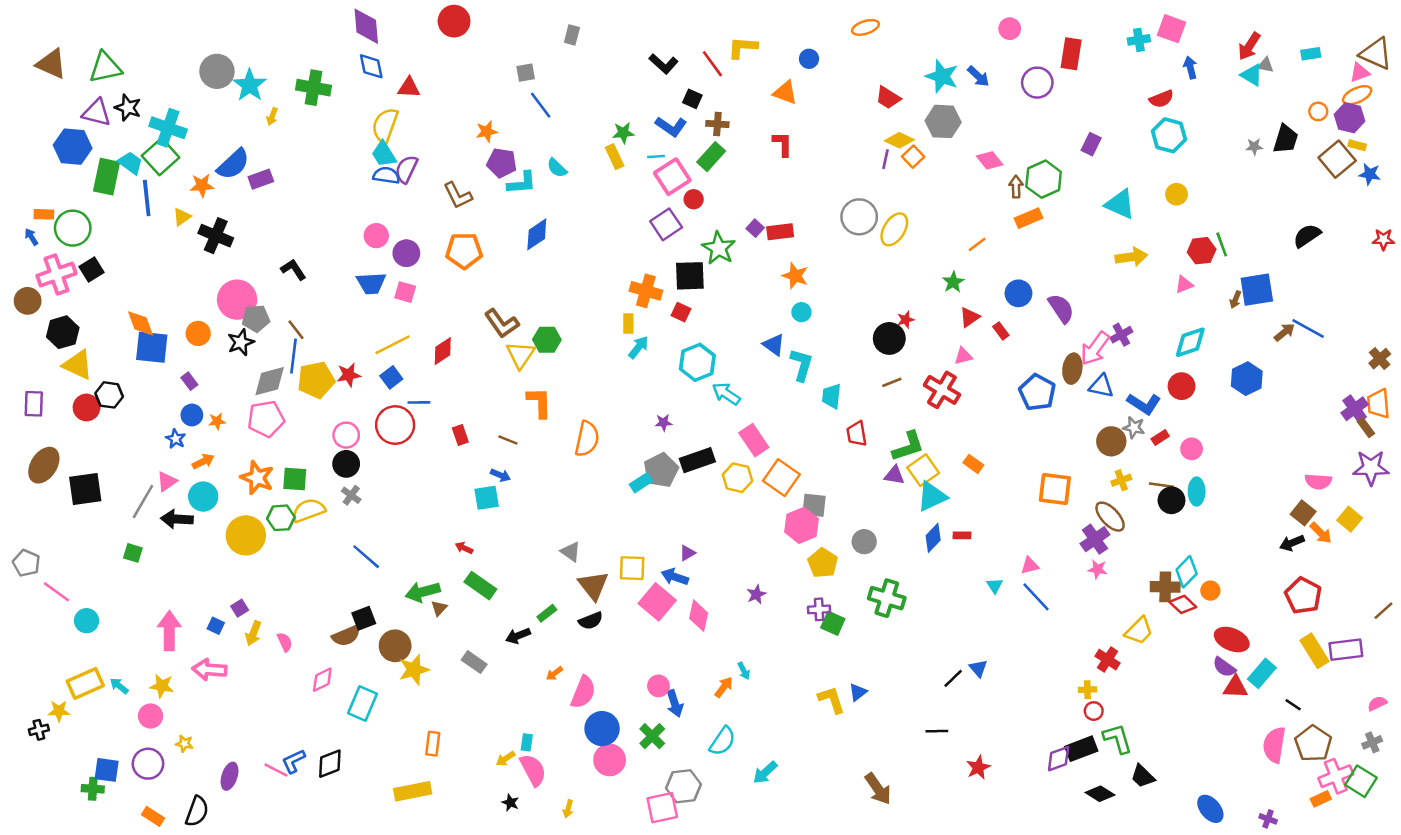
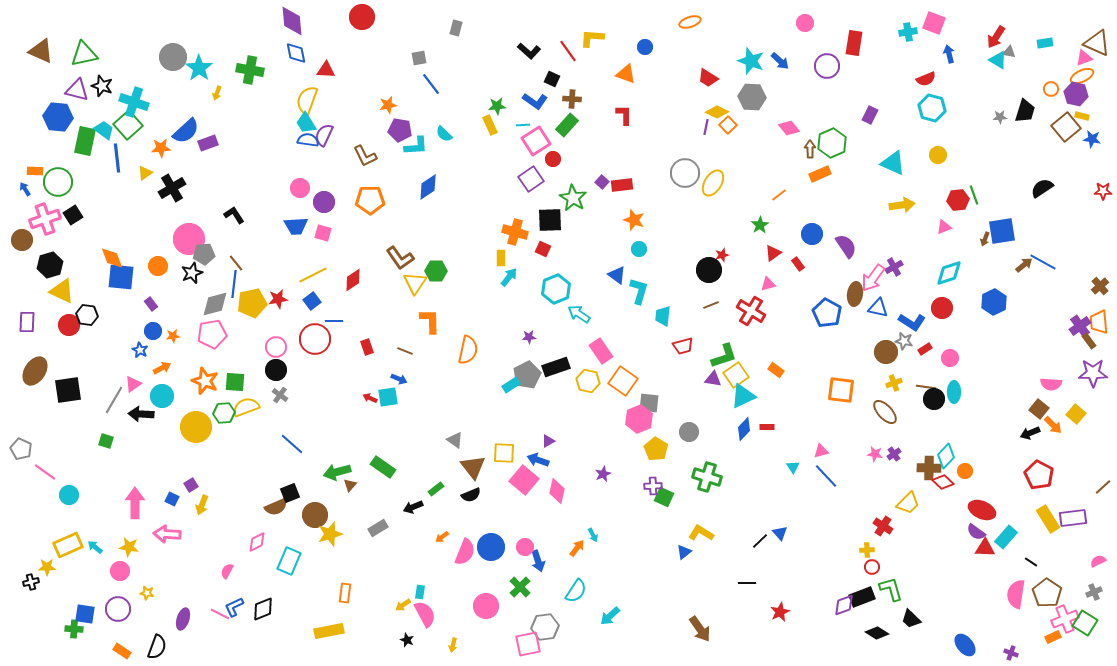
black cross: (216, 236) -> (172, 188), turned 36
red trapezoid: (857, 434) -> (683, 346), turned -95
purple cross: (1095, 539) -> (894, 454), moved, size x0.6
red arrow: (464, 548) -> (370, 398), moved
pink semicircle: (285, 642) -> (227, 571), moved, turned -126
gray rectangle: (474, 662) -> (378, 528), turned -66
yellow L-shape: (832, 700) -> (701, 533), moved, turned -40
blue circle: (602, 729) -> (491, 547), moved

